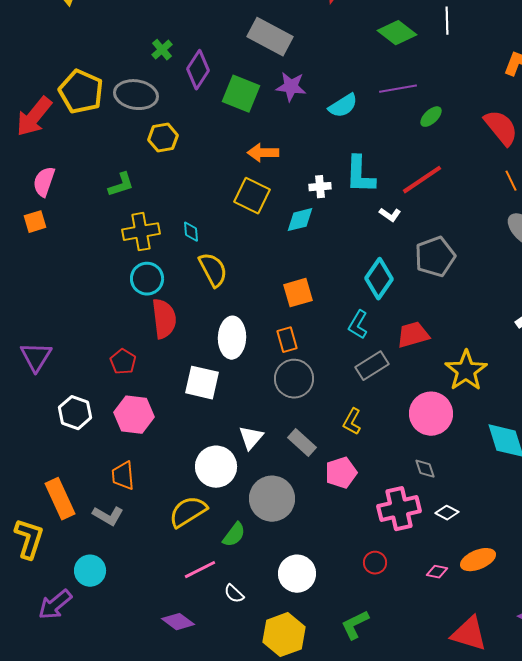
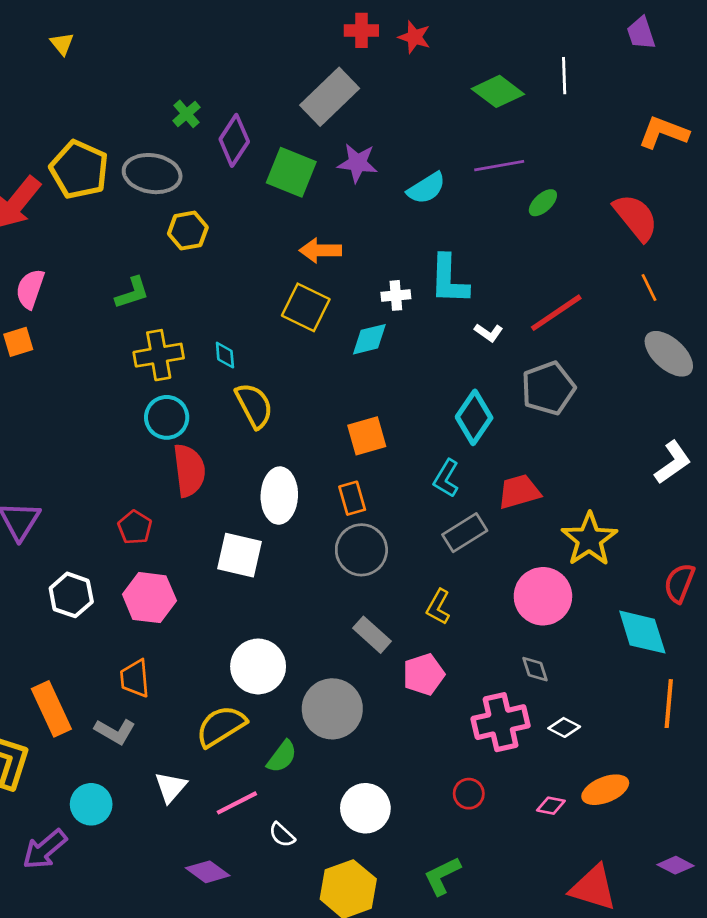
gray rectangle: (270, 37) -> (330, 97), turned -72
red line: (422, 180) -> (556, 313), moved
white triangle: (251, 438) -> (171, 787), moved

